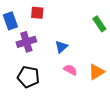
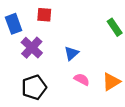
purple cross: (26, 42) -> (32, 48), turned -30
black pentagon: (28, 77) -> (34, 87), turned -30

